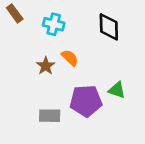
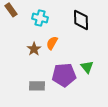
orange semicircle: (70, 58) -> (52, 43), turned -104
green triangle: (117, 90) -> (87, 67), turned 32

